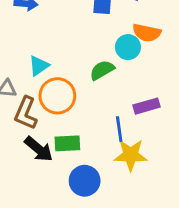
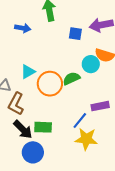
orange circle: (57, 96) -> (50, 84), moved
blue line: (119, 129) -> (80, 120), turned 42
blue circle: (85, 181) -> (33, 152), moved

